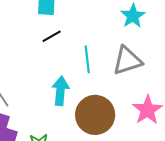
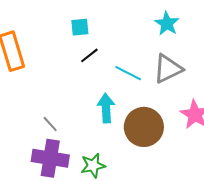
cyan line: (87, 59) -> (128, 73), turned -48

